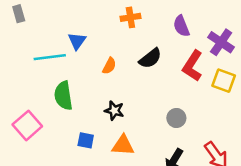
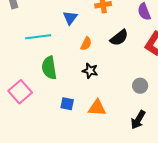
blue triangle: (77, 41) -> (70, 18), moved
black star: (114, 111) -> (90, 71), moved

